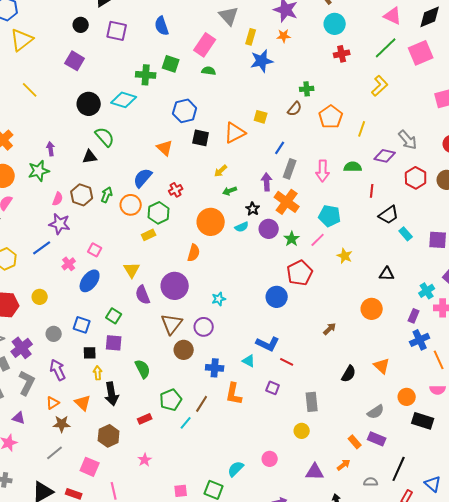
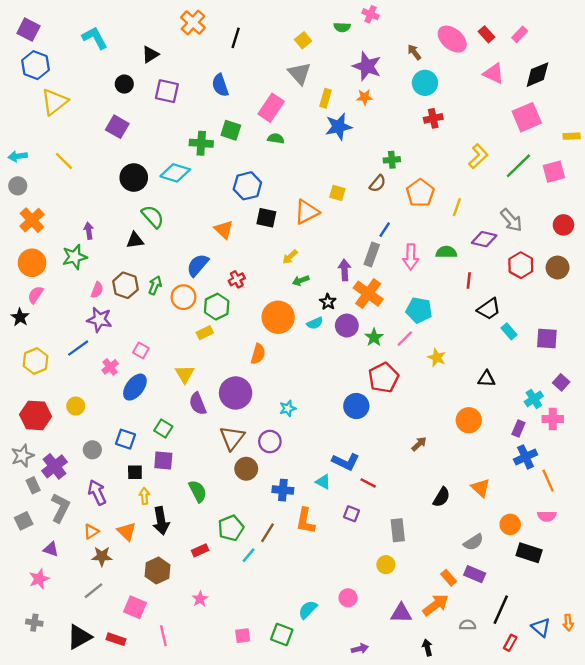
green line: (386, 48) -> (518, 166), moved
blue line: (280, 148) -> (385, 230), moved
orange arrow: (344, 465) -> (436, 605), size x1.6

